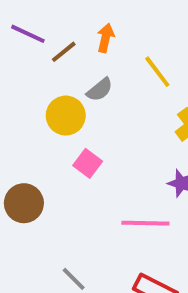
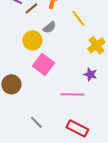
pink square: (88, 163) -> (43, 64), size x1.5

